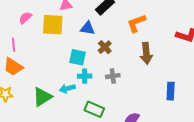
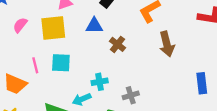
pink line: (13, 45) -> (35, 65), moved
cyan square: (78, 57) -> (61, 63), moved
gray cross: (113, 76) -> (131, 95), moved

